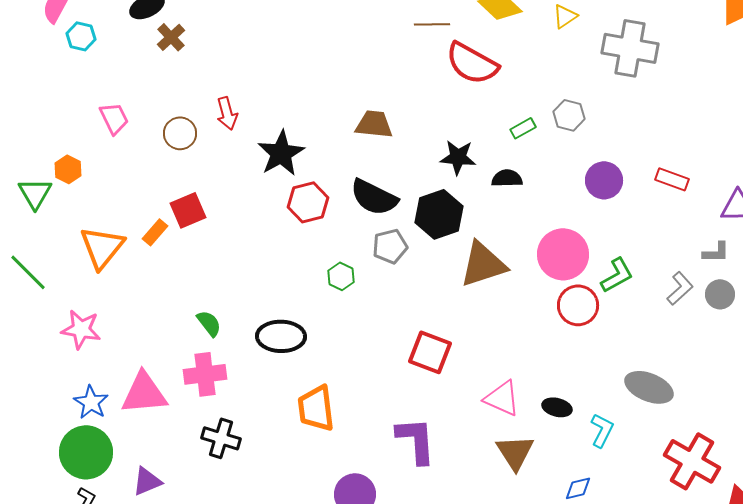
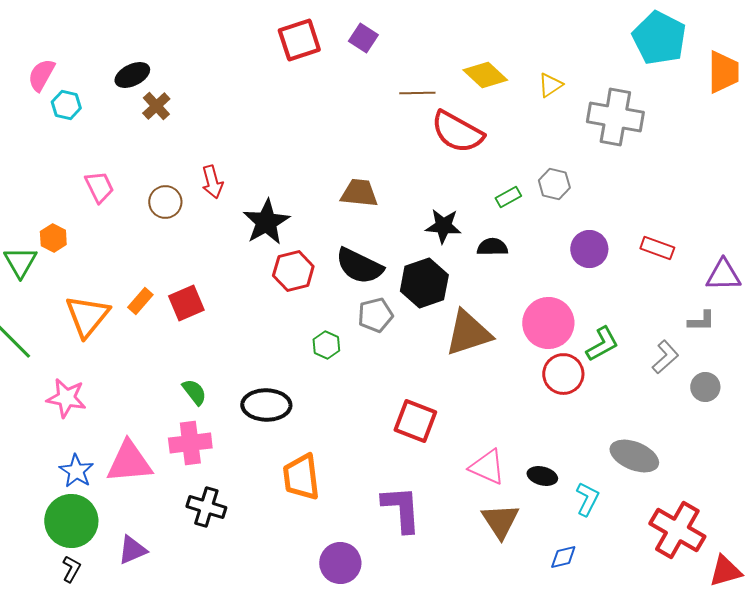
red square: (188, 210) -> (186, 303), moved
gray circle: (720, 294) -> (705, 387), moved

